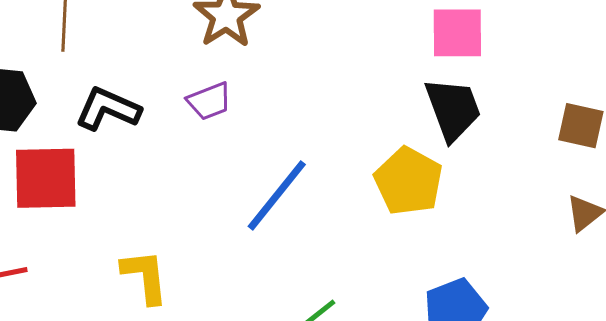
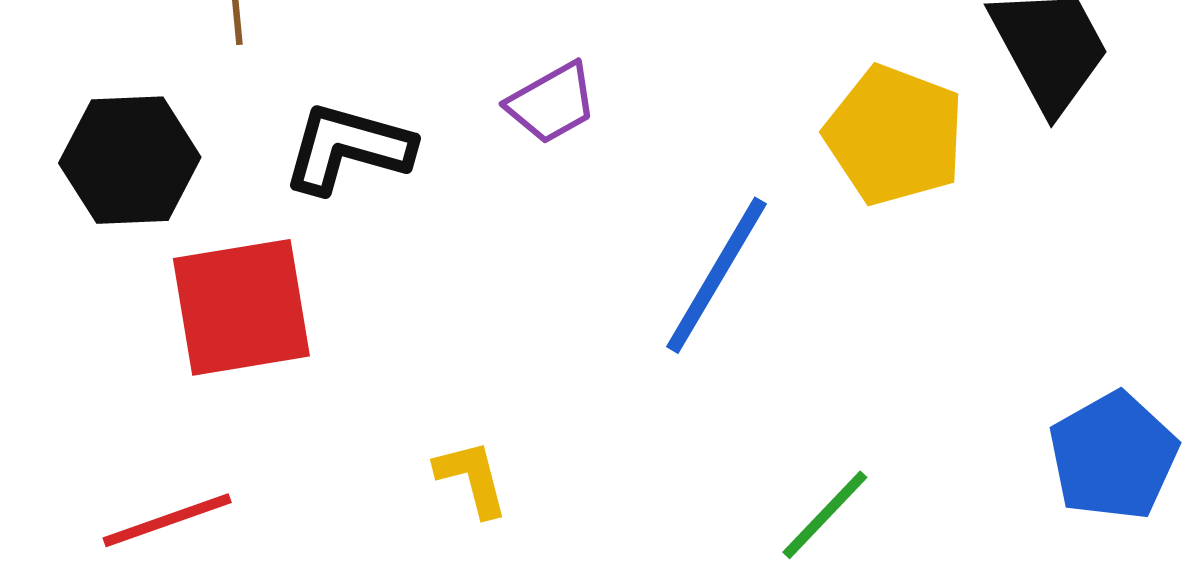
yellow pentagon: (408, 181) -> (895, 135), moved
yellow L-shape: (145, 276) -> (472, 478), size x0.7

